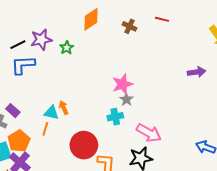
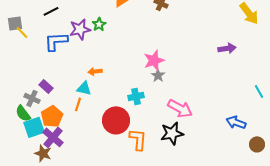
purple star: (41, 40) -> (80, 29), moved
black line: (18, 45) -> (51, 11), moved
orange arrow: (64, 108) -> (95, 71), moved, turned -72
cyan cross: (115, 117) -> (136, 96), moved

